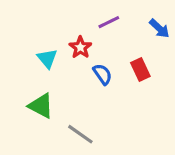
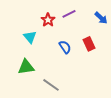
red star: (80, 47) -> (48, 20), moved
green triangle: (41, 106) -> (26, 67), turned -36

